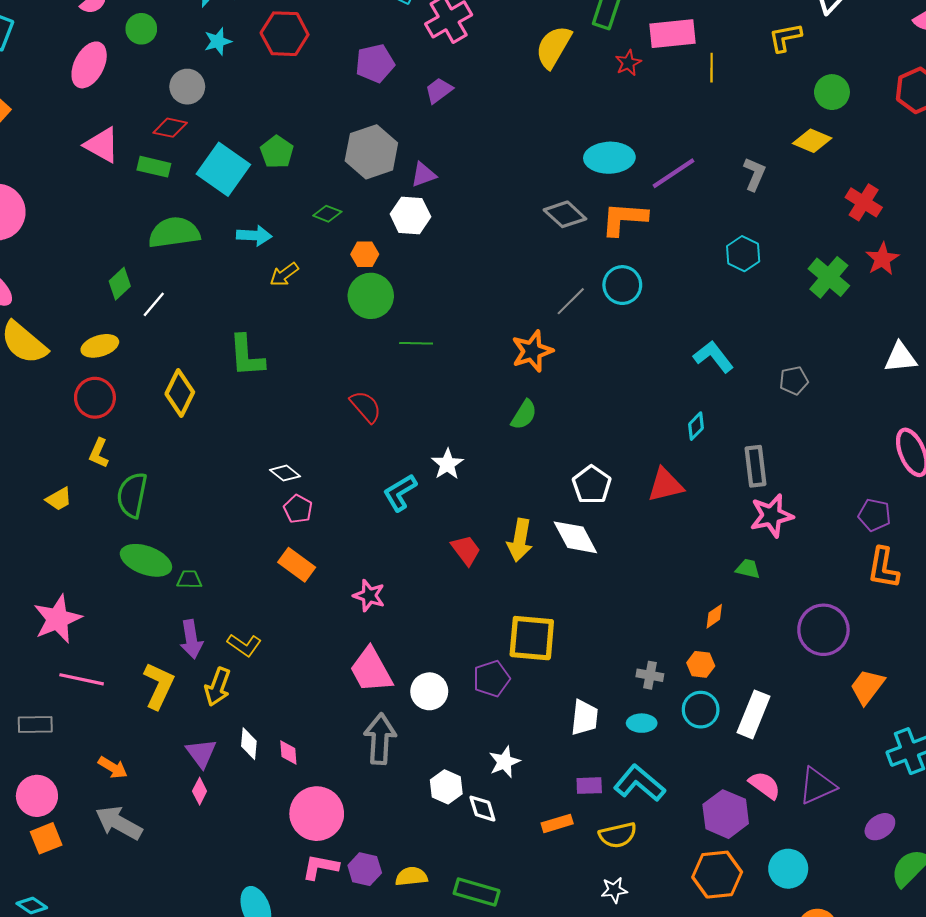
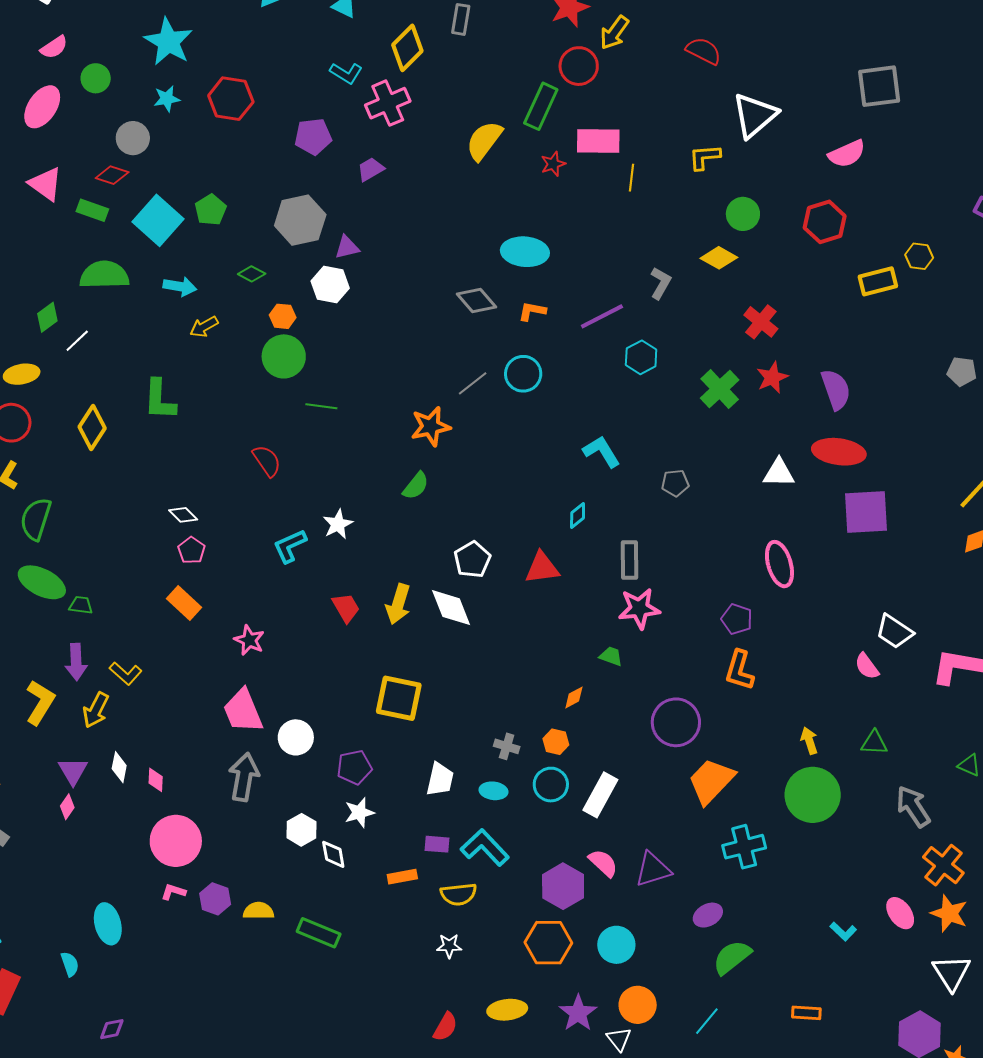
purple line: (674, 173) -> (602, 316), moved
orange L-shape: (624, 219) -> (532, 311), size x0.6
purple pentagon: (491, 679) -> (354, 767), moved
orange trapezoid: (867, 687) -> (711, 781), size x1.4
pink L-shape: (320, 867) -> (173, 892), size x0.7

